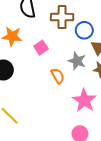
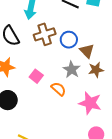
pink square: (41, 48) -> (36, 76), moved
gray star: (77, 61) -> (72, 70), turned 30

